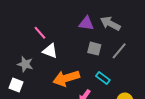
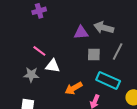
gray star: (25, 64) -> (31, 75), moved
orange arrow: (66, 78) -> (74, 88), size x0.7
cyan rectangle: (103, 78) -> (108, 80), size x1.6

